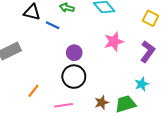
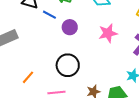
purple circle: (74, 53) -> (70, 27), moved

